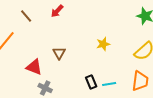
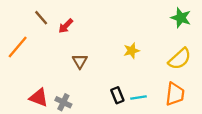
red arrow: (57, 11) -> (66, 26), moved
red triangle: (34, 67) -> (39, 98), moved

